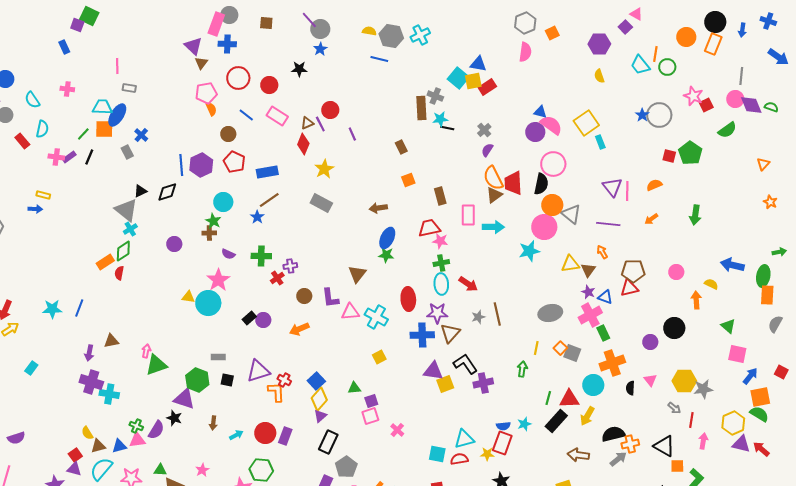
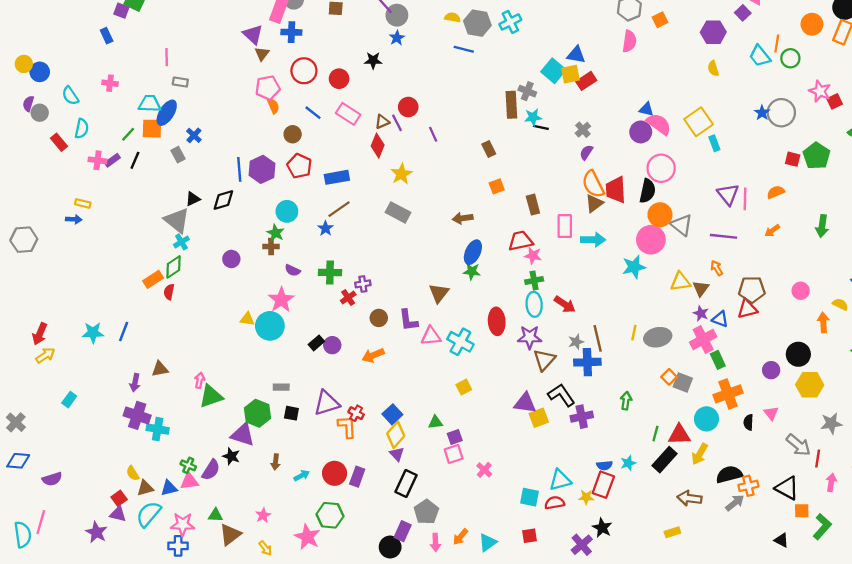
blue cross: (422, 335) -> (587, 362), moved
yellow line: (536, 348) -> (634, 333), moved
yellow hexagon: (684, 381) -> (810, 385), moved
gray arrow: (674, 408) -> (798, 445), size x1.6
purple triangle: (320, 416) -> (397, 454), turned -32

